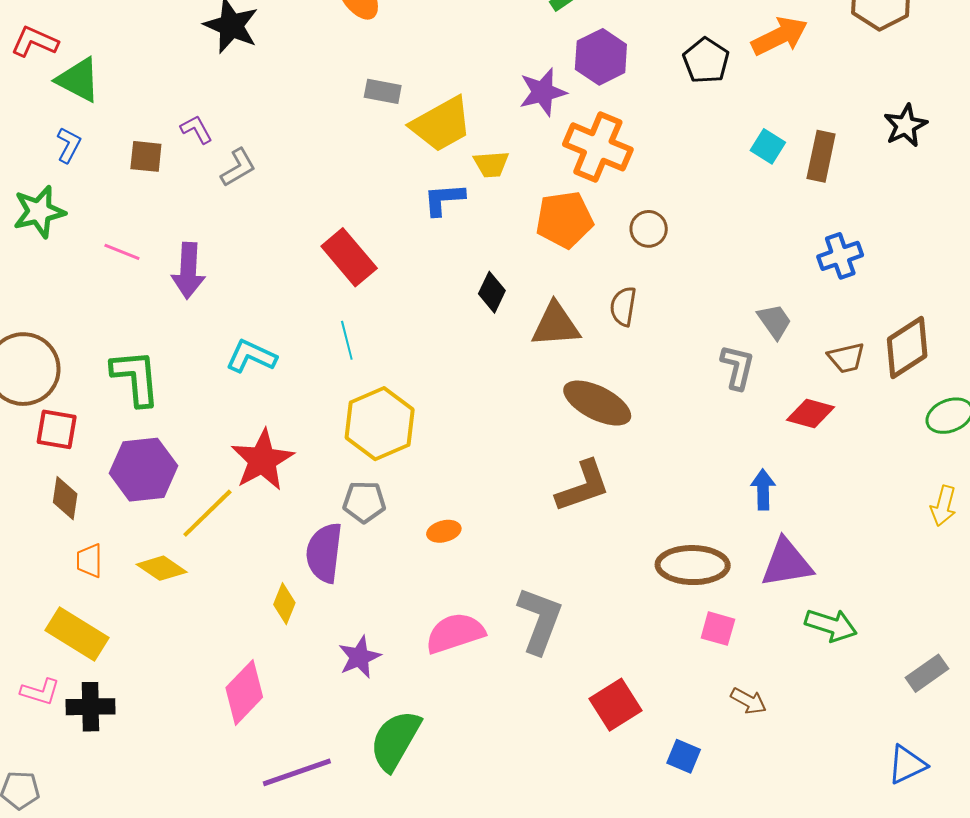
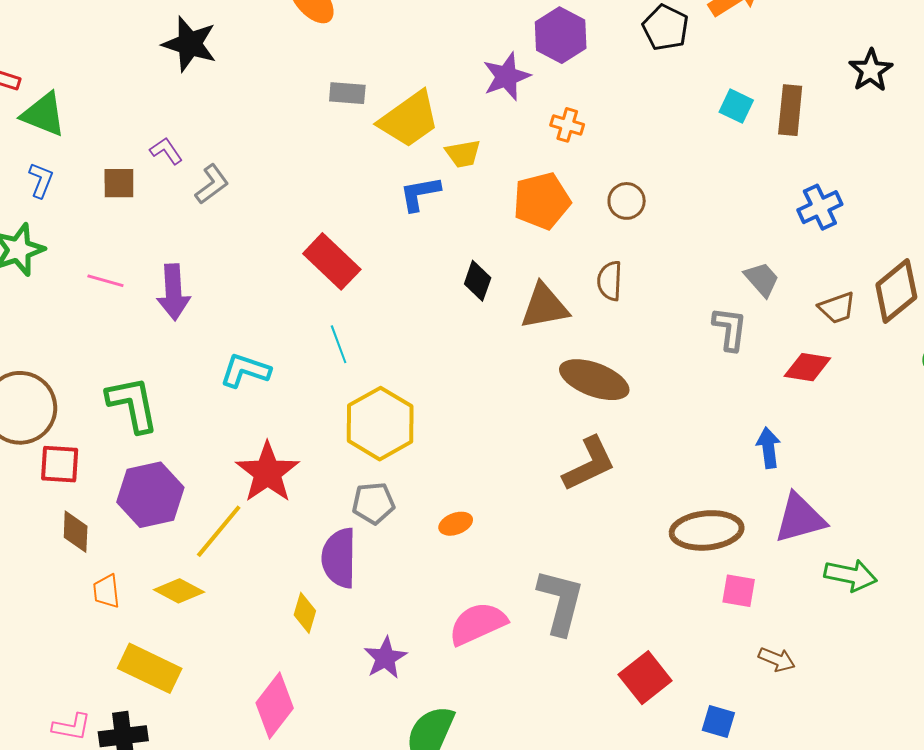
orange cross: (598, 147) -> (567, 125), size x0.5
yellow rectangle: (77, 634) -> (150, 668), moved

